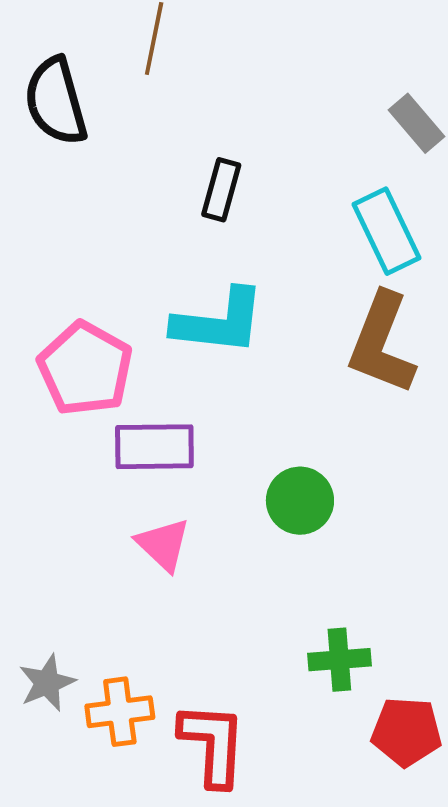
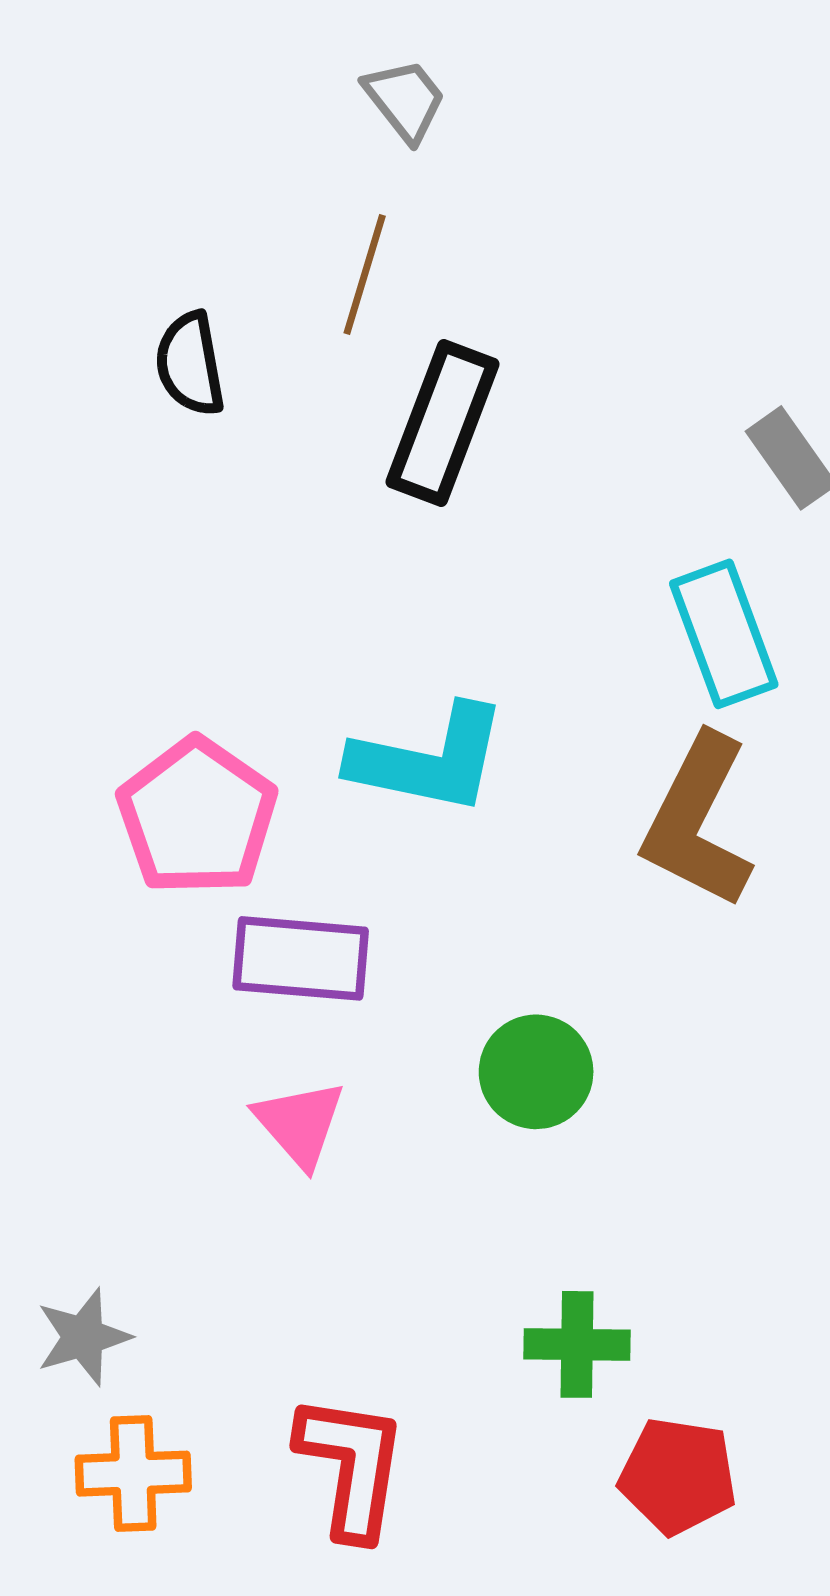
black semicircle: (56, 101) -> (190, 364), size x0.7
black rectangle: (221, 190) -> (443, 423), moved, size x1.5
orange cross: (120, 712) -> (133, 1474), moved

